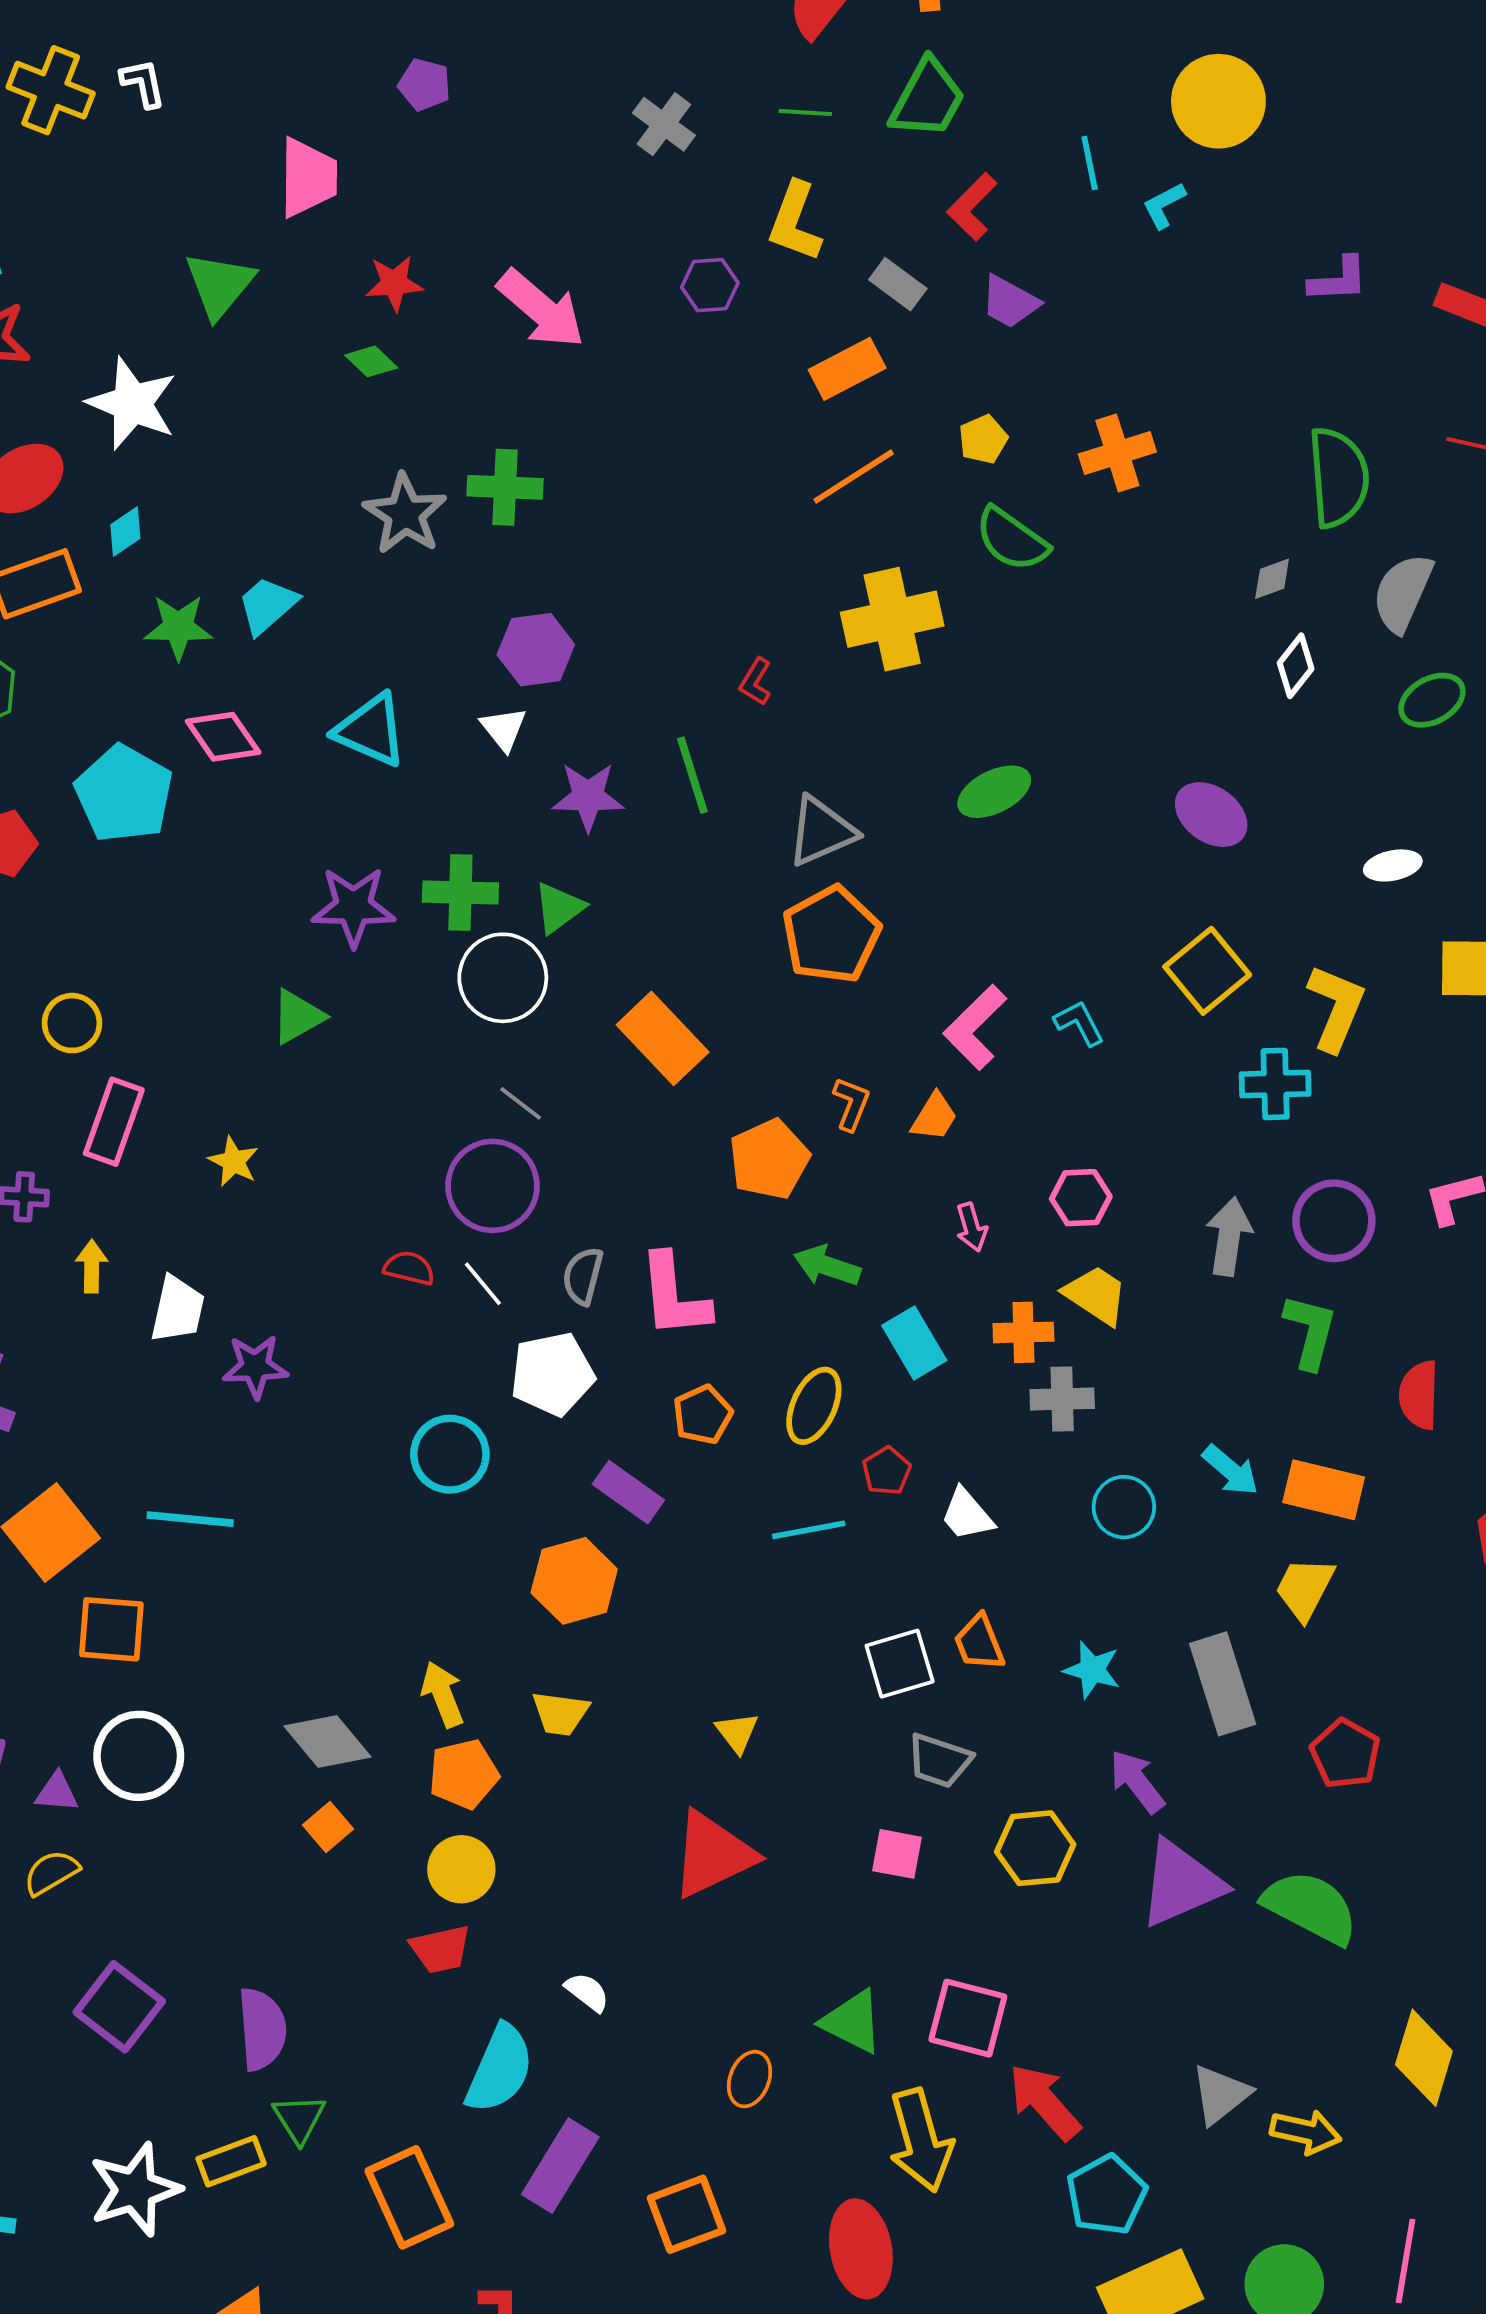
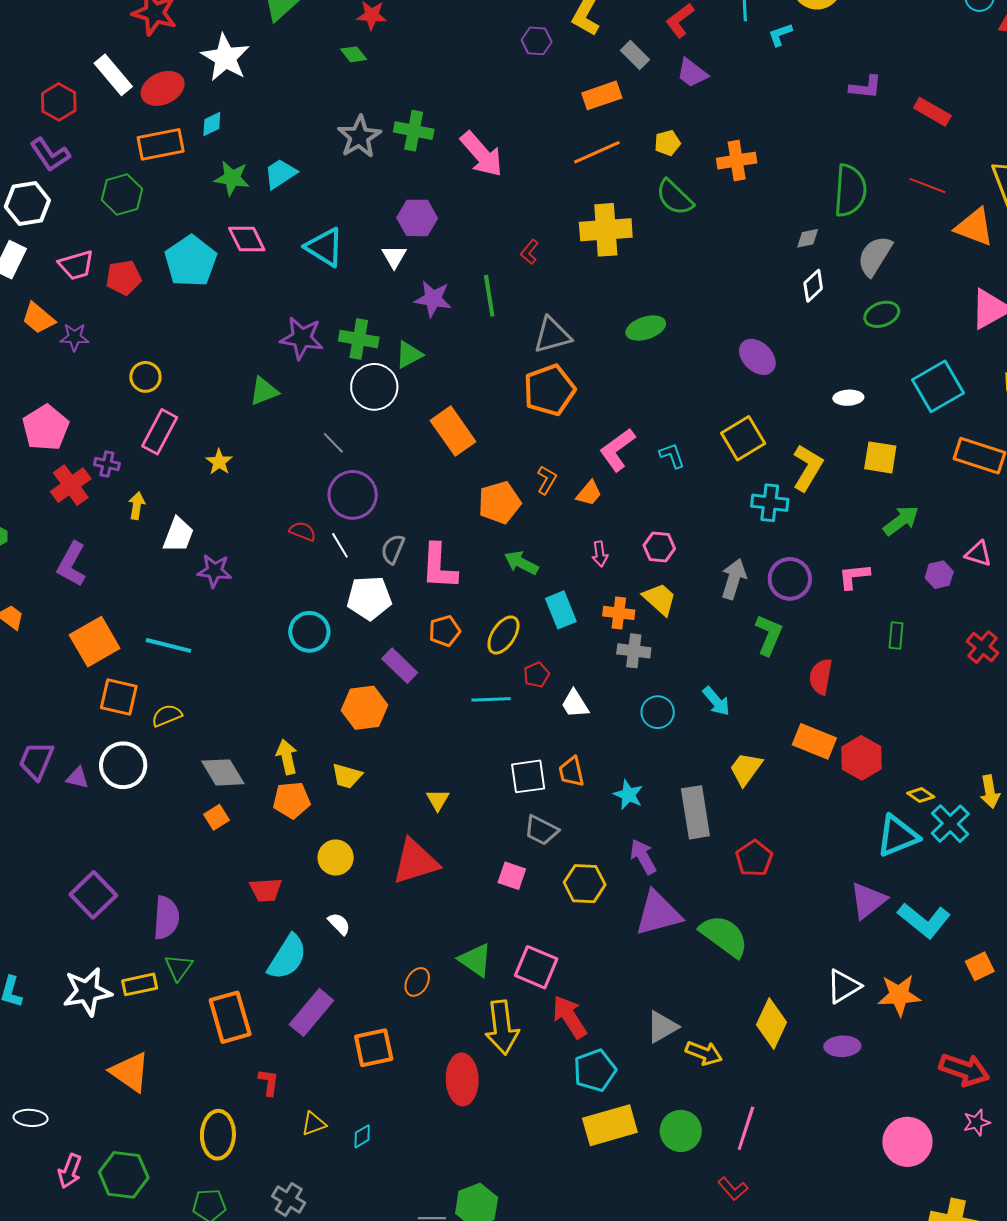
pink arrow: (541, 309) -> (482, 154), moved
gray line: (521, 1103) -> (333, 443), moved
orange rectangle: (1324, 1490) -> (814, 741), moved
yellow circle: (461, 1869) -> (336, 858), moved
yellow semicircle: (51, 1873) -> (167, 715), moved

